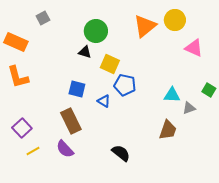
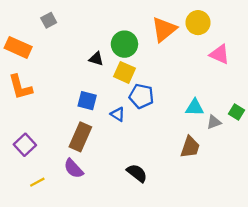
green circle: (96, 31) -> (124, 44), moved
green square: (209, 90) -> (236, 112), moved
brown rectangle: (71, 121) -> (80, 137), turned 50
yellow line: (33, 151) -> (37, 182), moved

